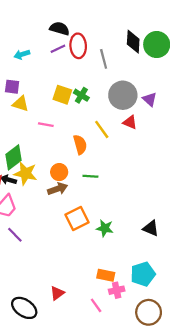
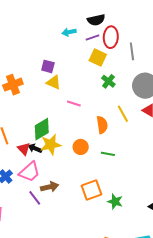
black semicircle: (60, 29) -> (96, 20), turned 144
cyan arrow: (22, 54) -> (69, 32), moved
yellow square: (62, 95) -> (98, 57), moved
yellow star: (25, 173) -> (51, 145), turned -30
brown arrow: (58, 189) -> (50, 187), moved

